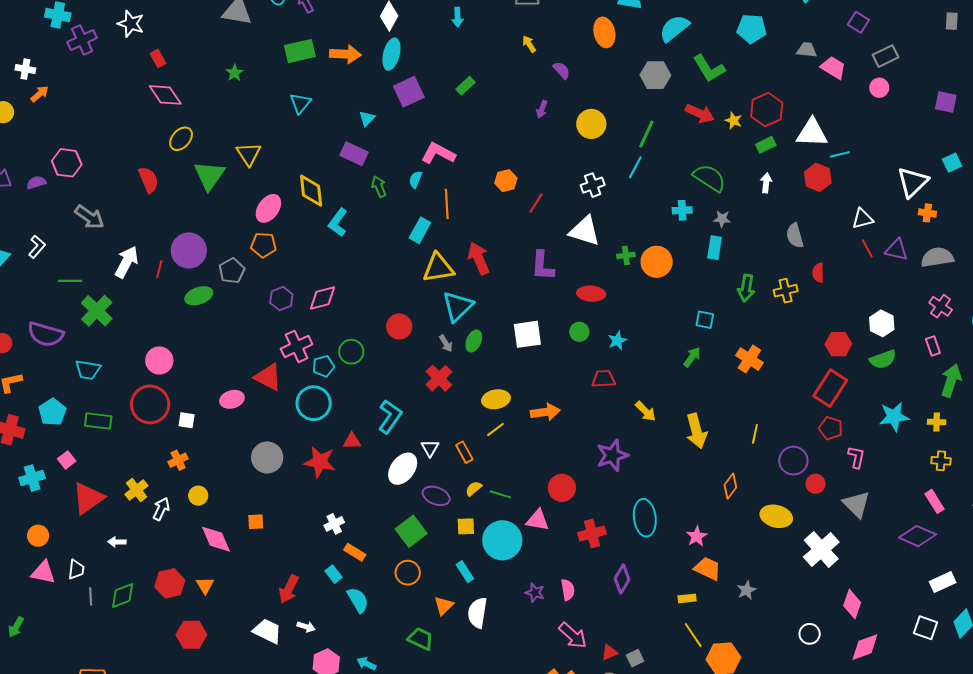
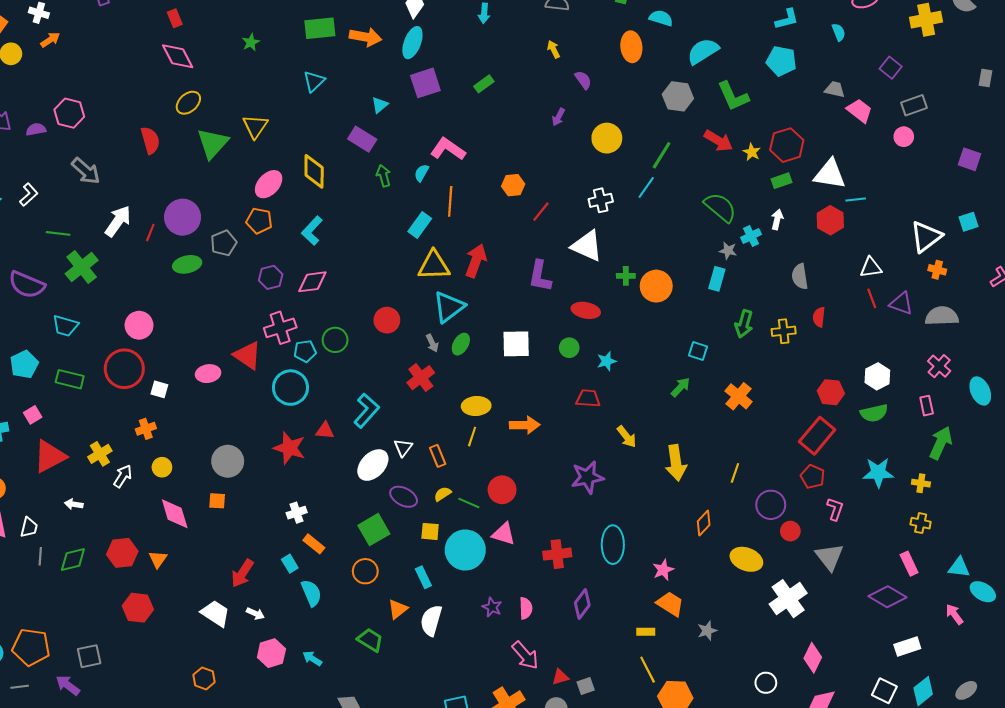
cyan cross: (682, 210) -> (751, 236), moved, turned -30
cyan L-shape: (338, 222) -> (312, 231), moved
red arrow: (479, 258) -> (476, 261), turned 36
yellow line: (496, 429) -> (472, 437), turned -42
gray circle: (267, 457) -> (228, 461), moved
red circle: (562, 488) -> (502, 490), moved

